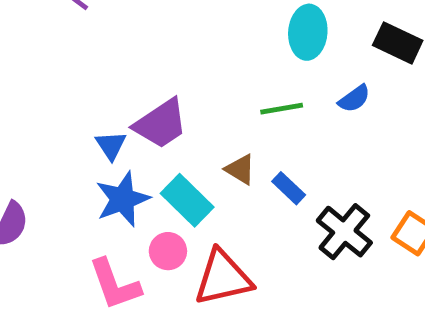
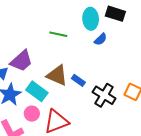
cyan ellipse: (308, 32) -> (91, 19), moved
green line: (282, 109) -> (58, 34), moved, turned 30
brown triangle: (240, 169) -> (57, 75), size x1.6

